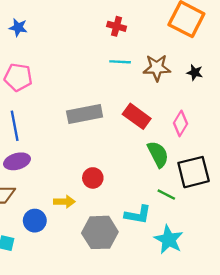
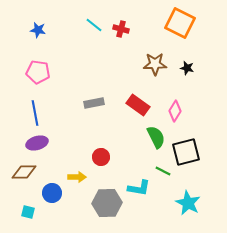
cyan line: (120, 62) -> (94, 25), moved, turned 36
gray rectangle: (85, 114) -> (94, 103), size x0.7
cyan star: (169, 240) -> (188, 203), moved

